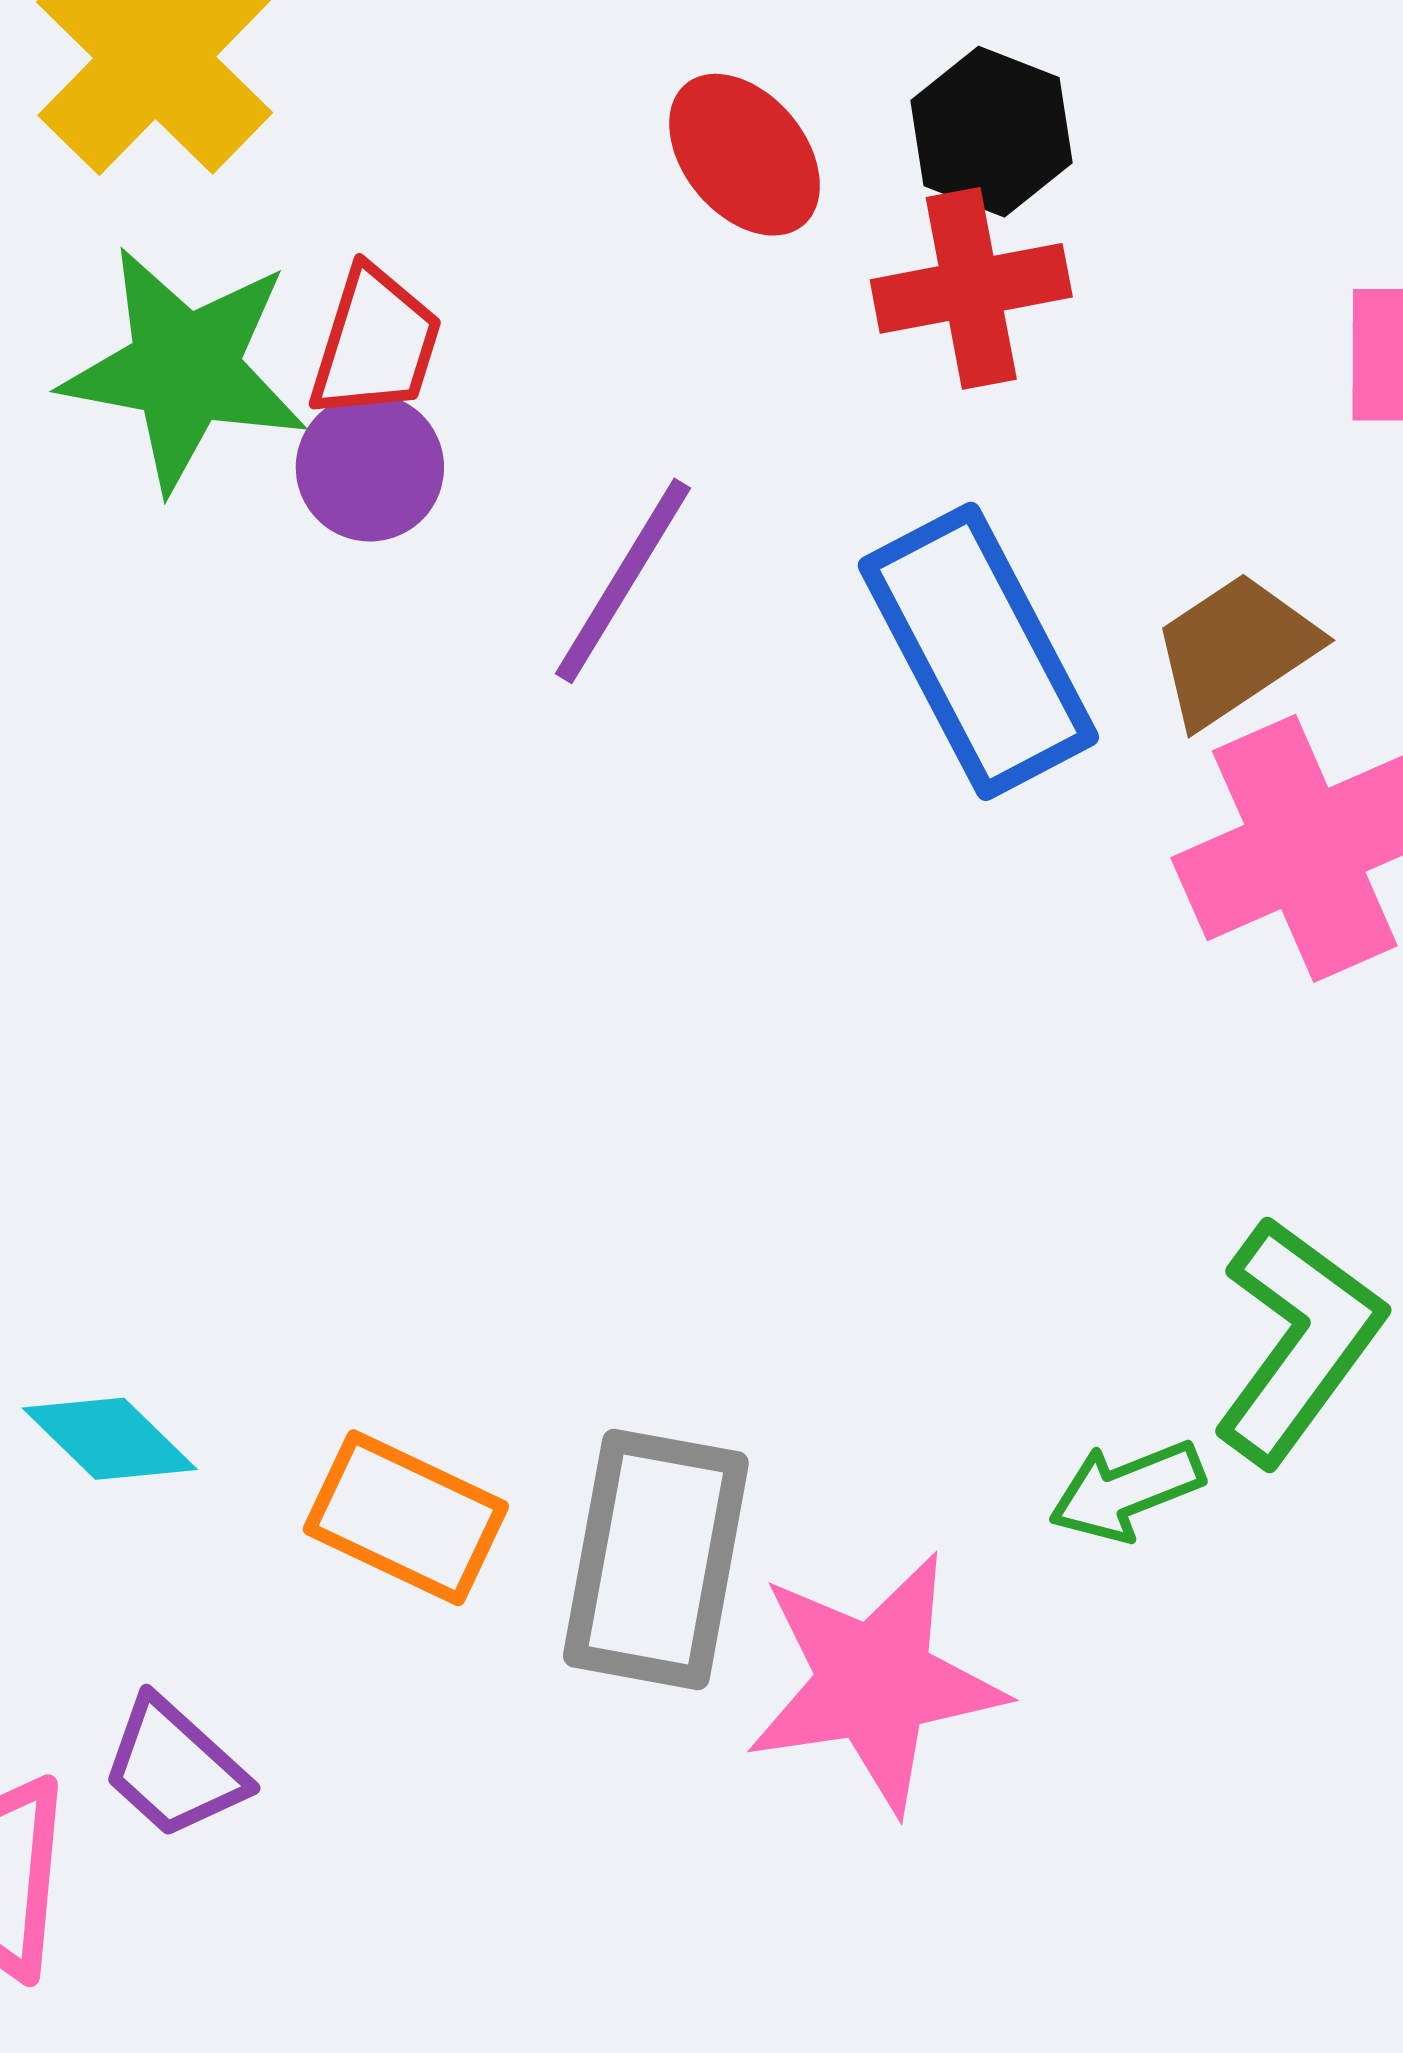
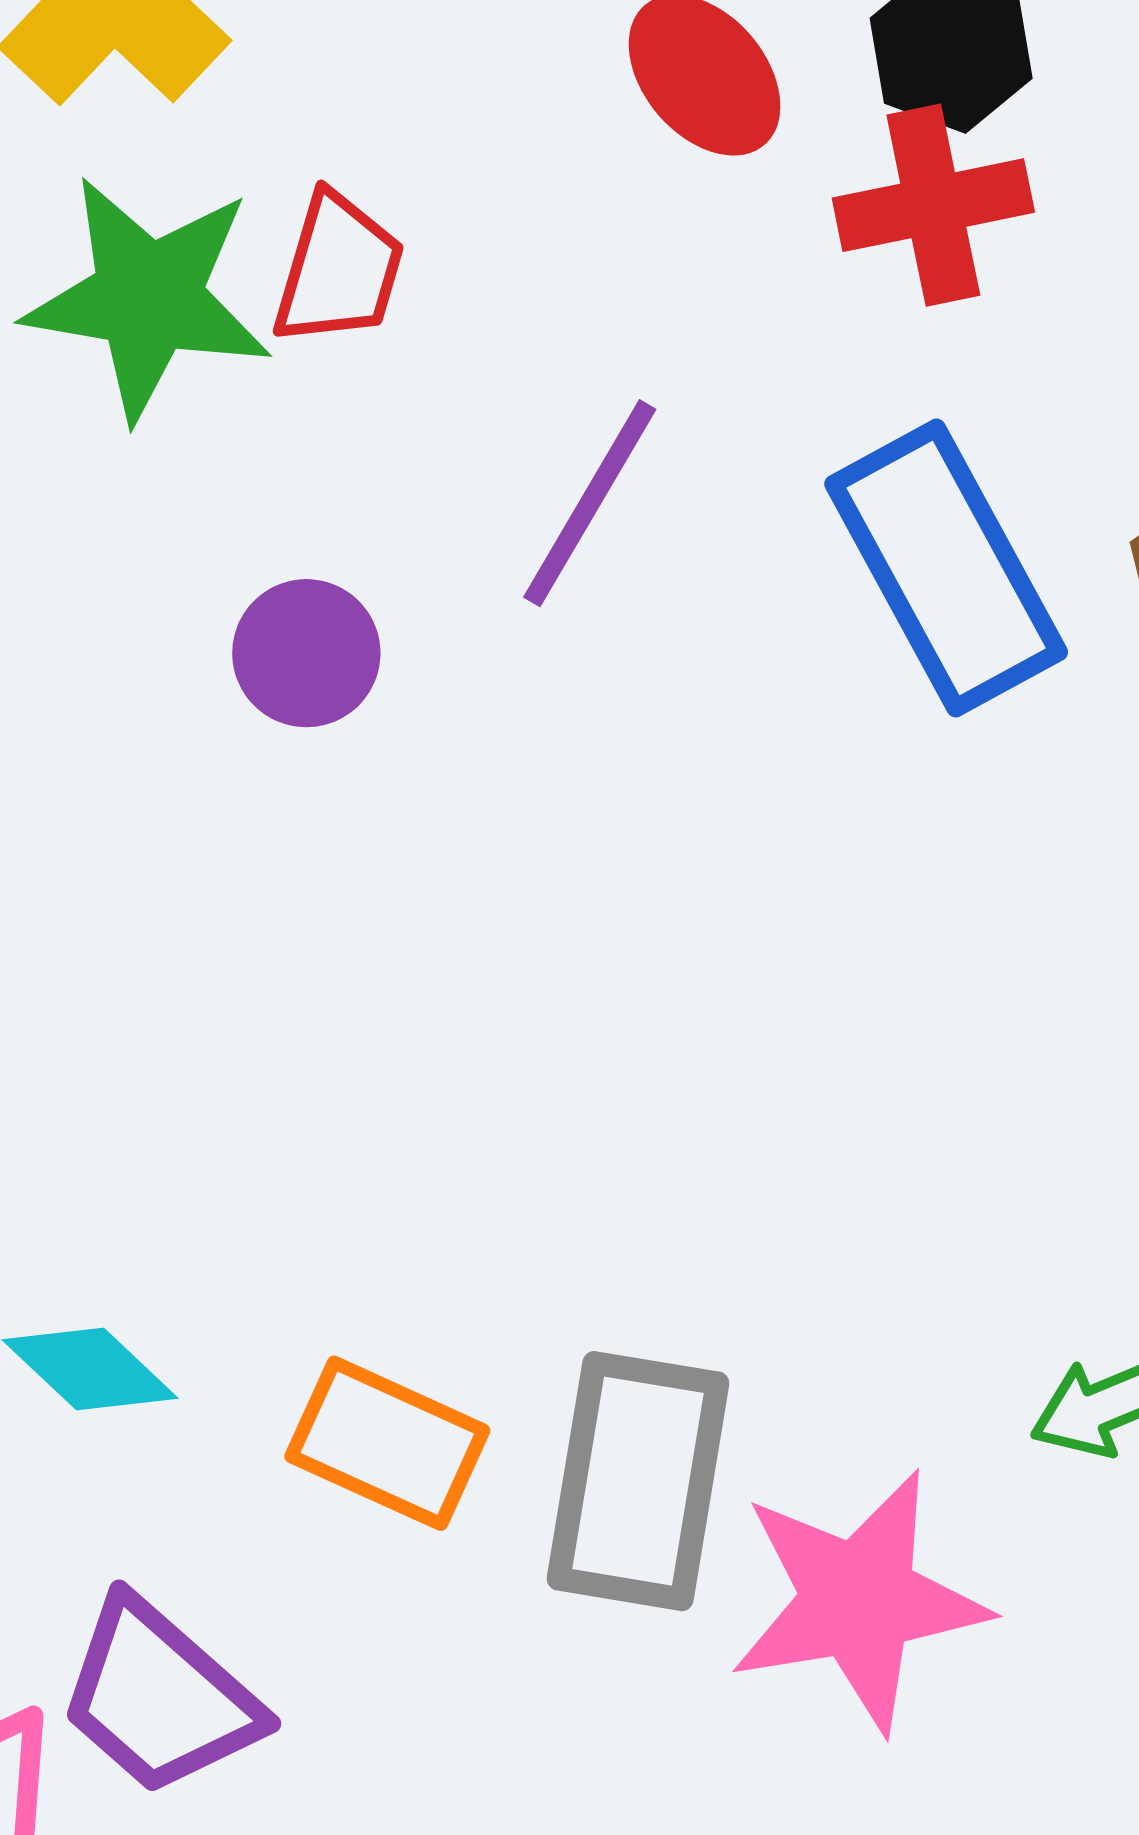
purple circle: (370, 467) -> (306, 653), moved
purple trapezoid: (174, 1768) -> (159, 1697), size x1.4

